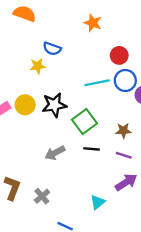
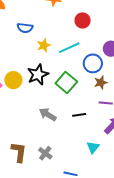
yellow star: (38, 66) -> (44, 45), moved
blue circle: (125, 80) -> (93, 63), moved
black line: (92, 149) -> (79, 115), moved
gray arrow: (55, 153) -> (48, 114), turned 72

